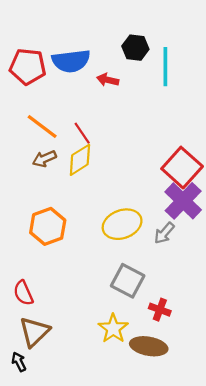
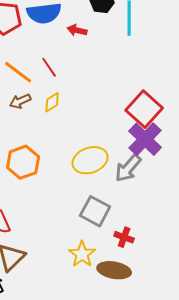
red line: (82, 133) -> (49, 67), moved
yellow diamond: (80, 160) -> (52, 102), size x0.7
gray arrow: (164, 233) -> (128, 168), size x1.4

